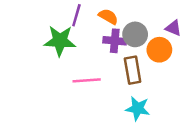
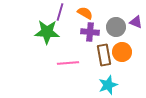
gray circle: (135, 34) -> (116, 27), moved
orange circle: (159, 50) -> (122, 52), moved
cyan star: (138, 108) -> (108, 85), turned -30

